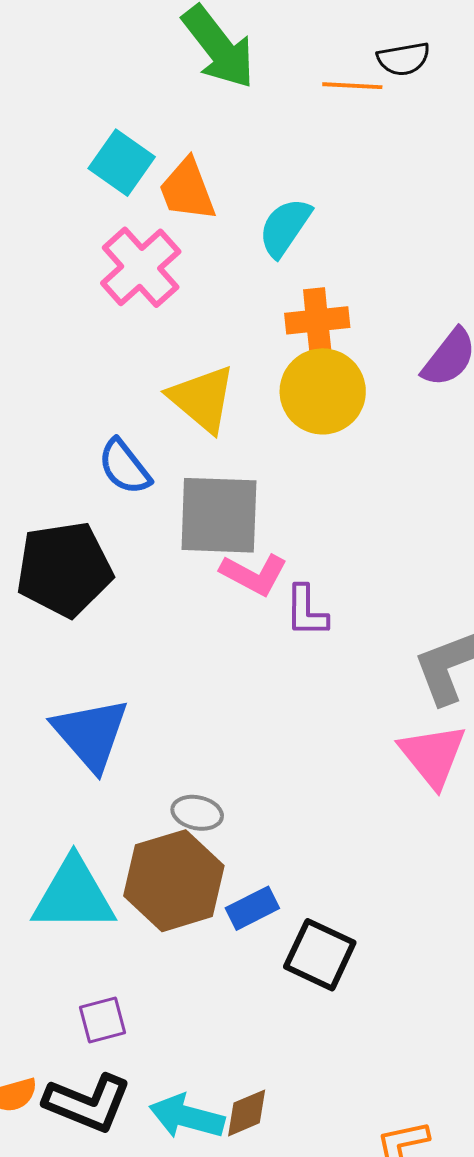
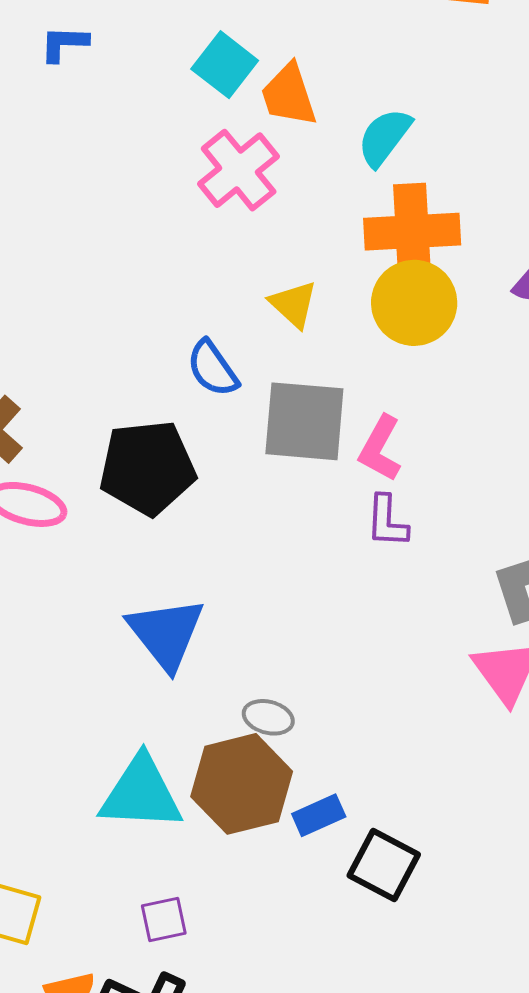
orange cross: (317, 320) -> (412, 232), size x1.5
yellow triangle: (202, 399) -> (293, 304), size x0.7
pink L-shape: (254, 574) -> (380, 448), moved, turned 88

